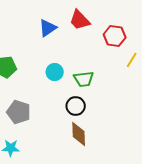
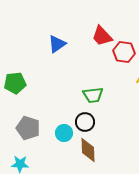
red trapezoid: (80, 20) -> (102, 36), moved
cyan circle: (55, 72) -> (64, 133), moved

